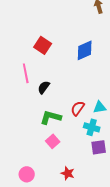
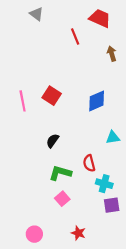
pink line: (26, 73) -> (23, 101), moved
cyan triangle: (100, 107) -> (113, 137), moved
red semicircle: (78, 108) -> (89, 163), turned -49

